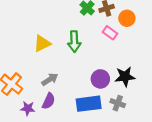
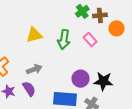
pink rectangle: (110, 33) -> (90, 39), moved
purple semicircle: (49, 101) -> (29, 89), turned -70

